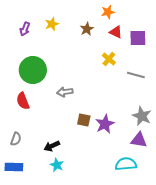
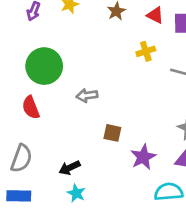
yellow cross: (109, 59) -> (146, 51), turned 32
purple star: (105, 124) -> (143, 157), moved
gray semicircle: (16, 139) -> (21, 158), size x1.5

